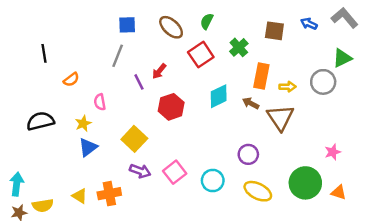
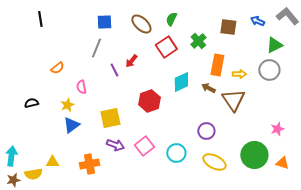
black line: (44, 53) -> (40, 19), moved
green triangle: (342, 58) -> (274, 45), moved
red hexagon: (171, 107) -> (149, 101), moved
black semicircle: (40, 121) -> (31, 103), size x0.6
yellow square: (134, 139) -> (110, 118), turned 35
yellow triangle: (80, 196) -> (52, 162), moved, turned -32

